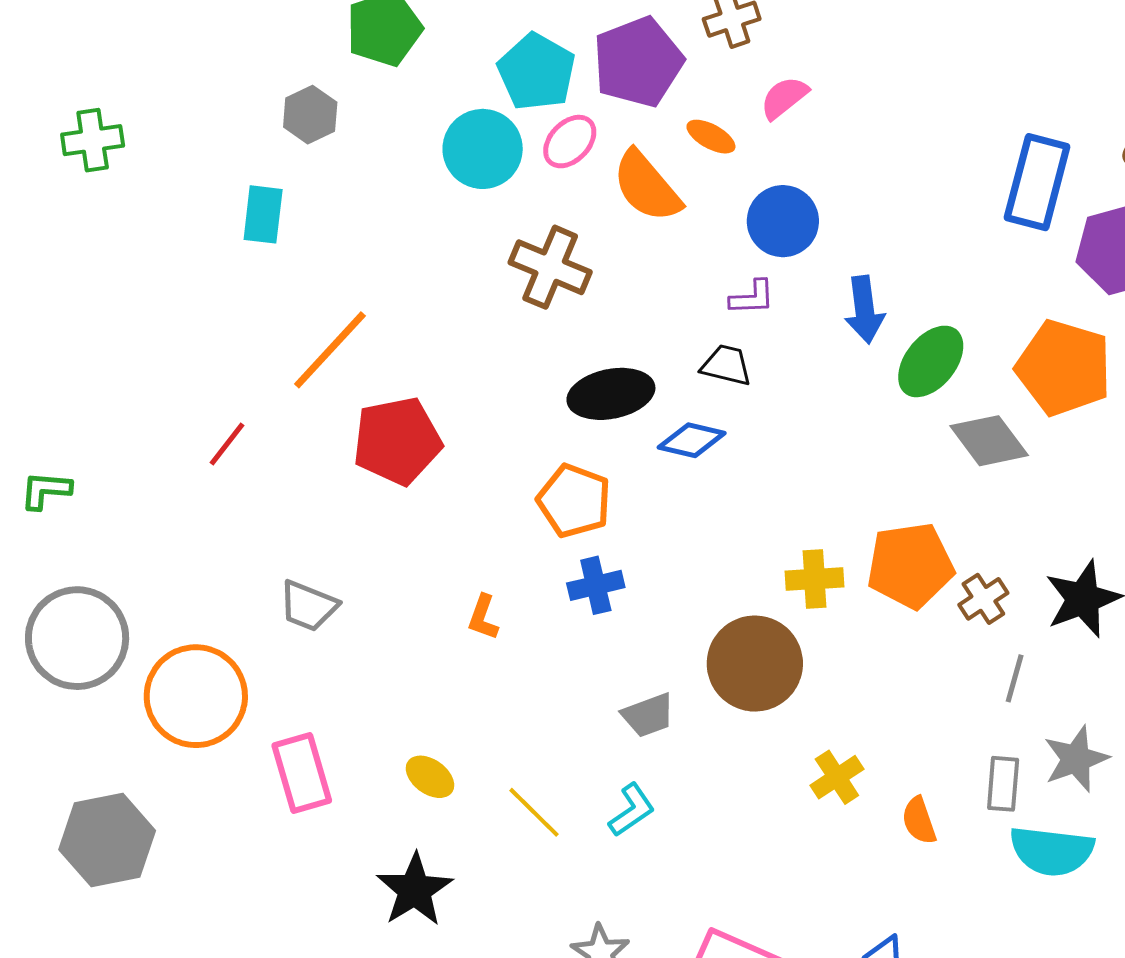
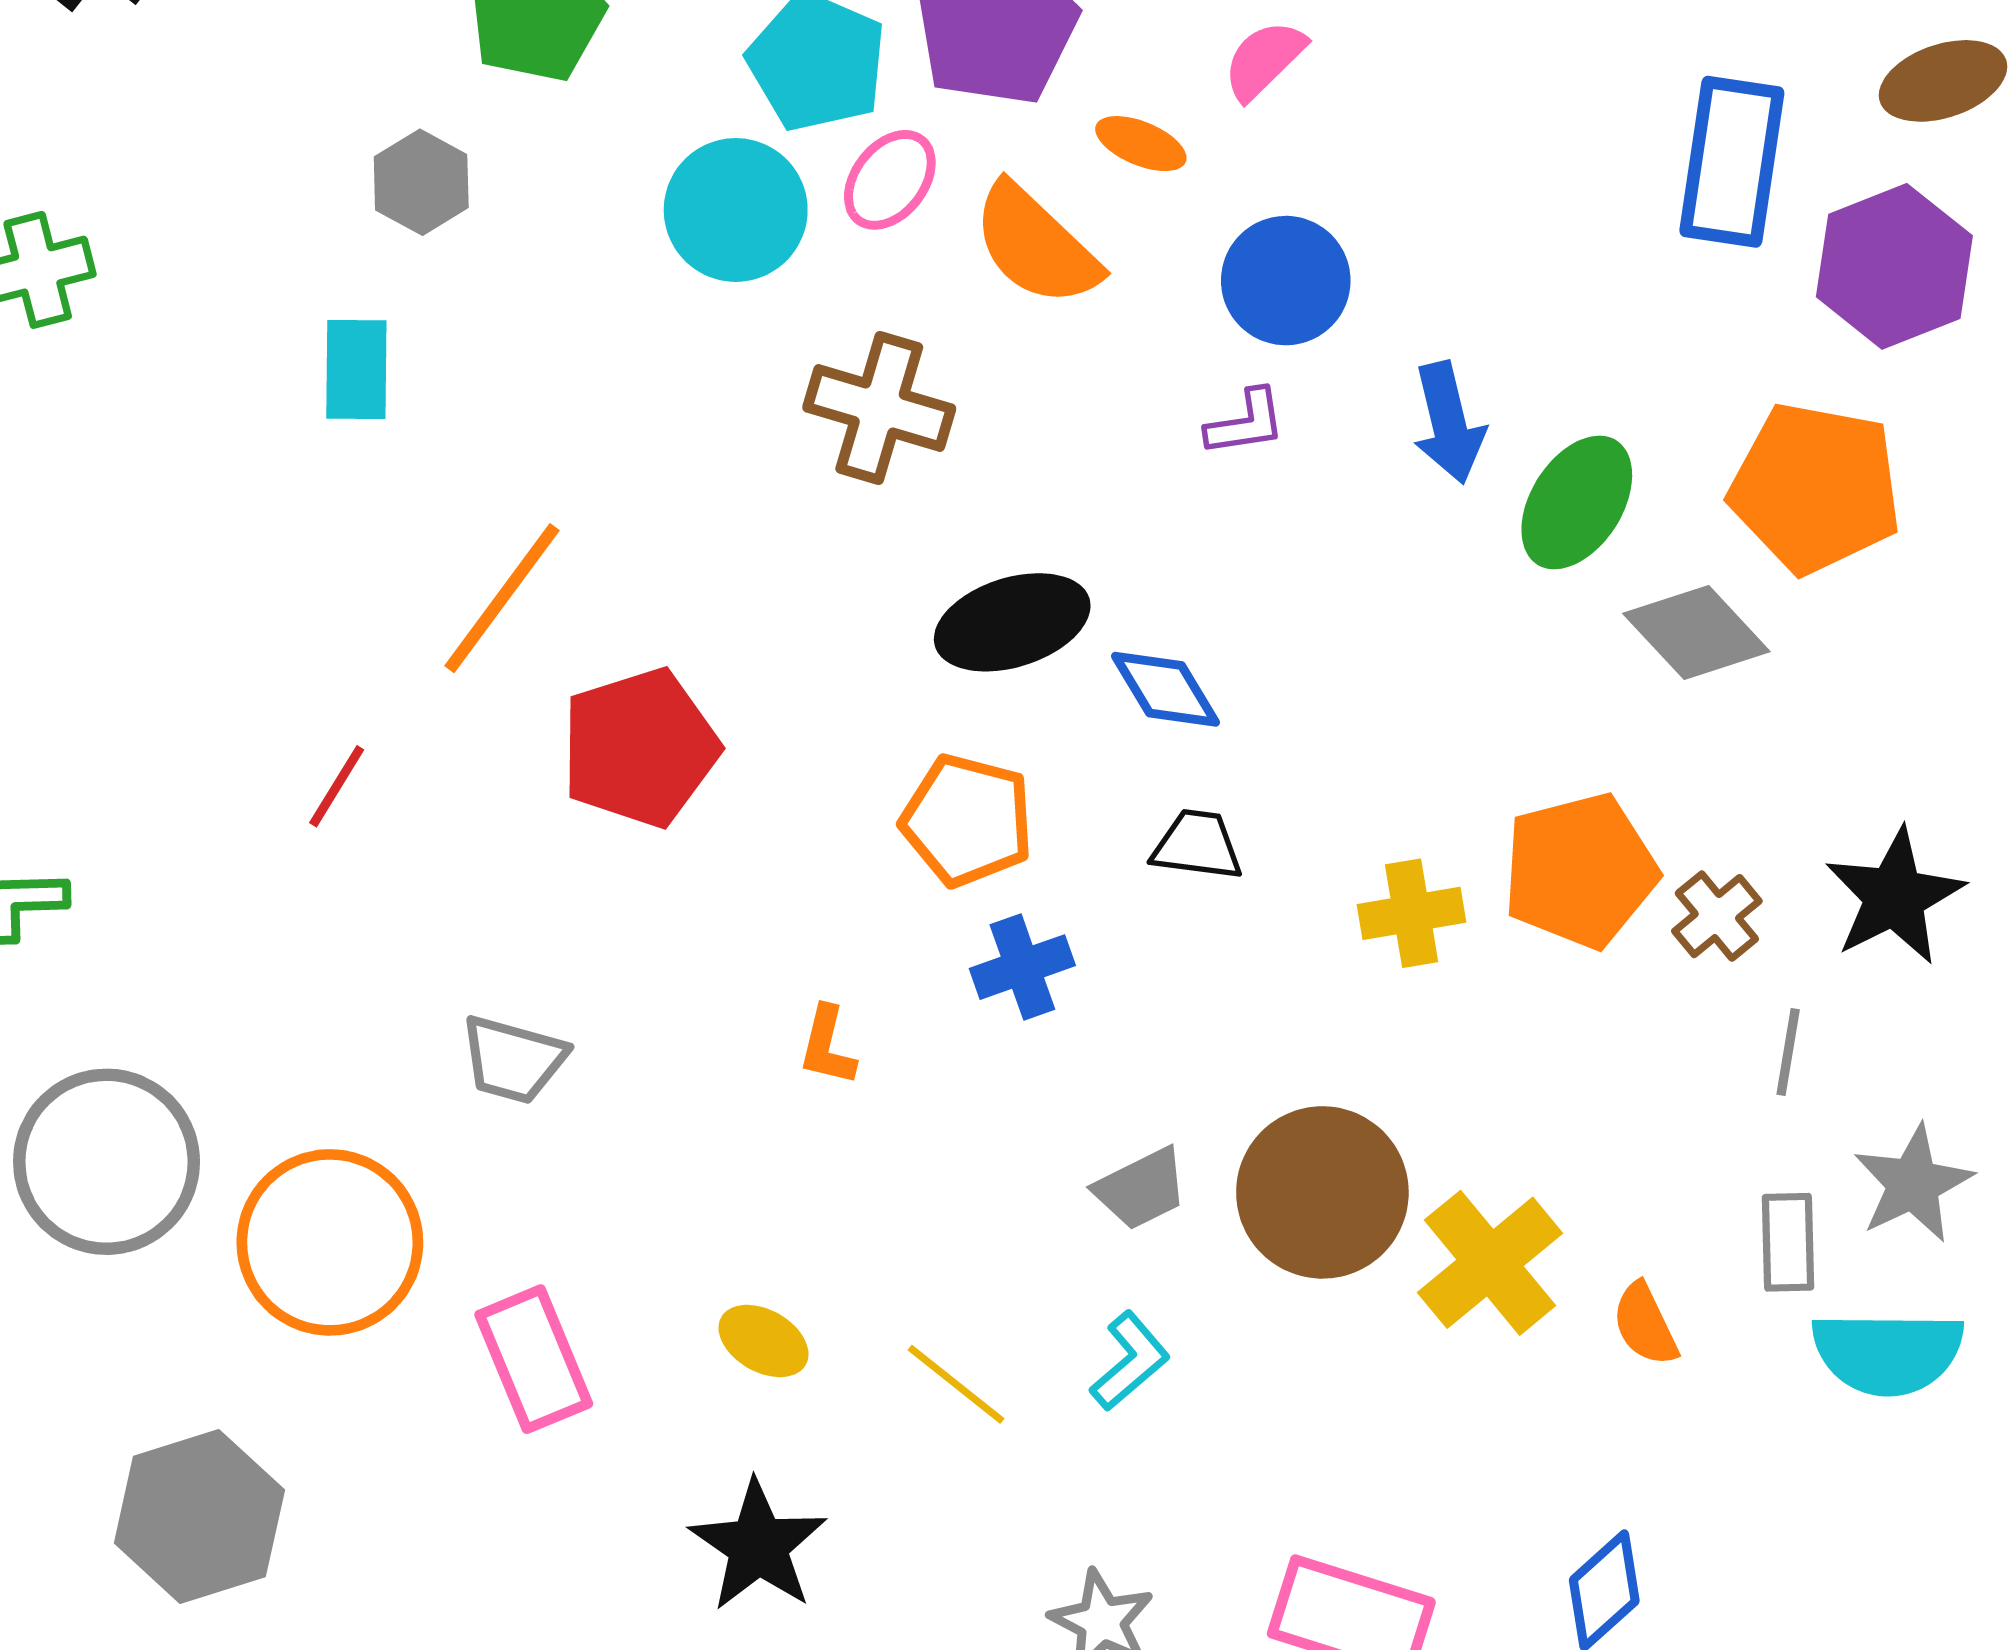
black trapezoid: (726, 365) -> (1197, 845), moved
blue diamond: (692, 440) -> (1165, 689), turned 52
brown circle: (755, 664) -> (1322, 1192), moved
yellow cross: (837, 777) -> (1490, 1263), size x1.5

